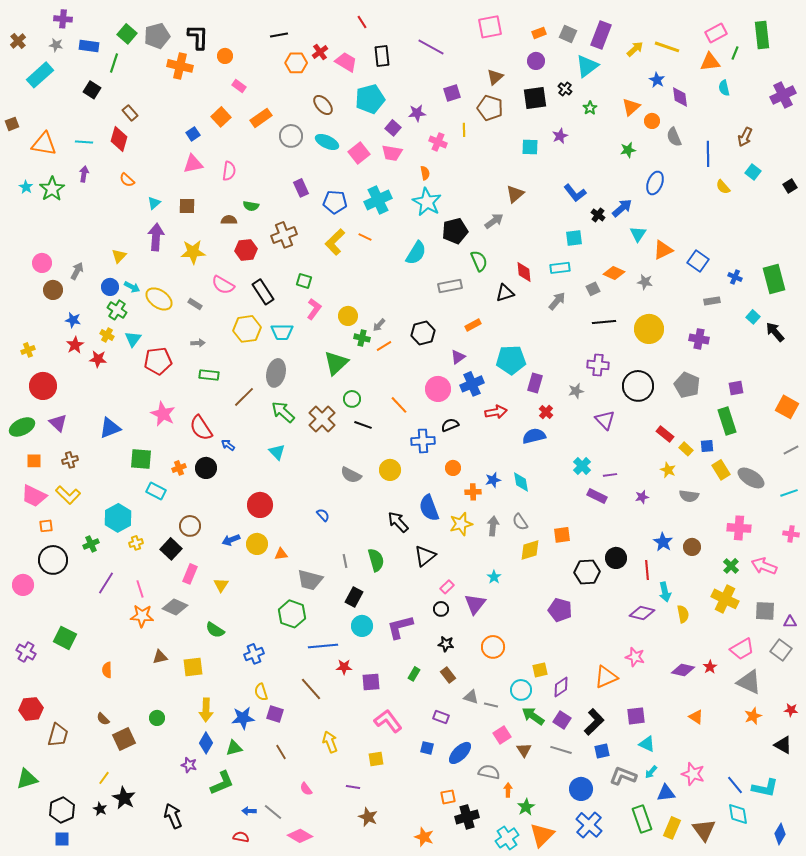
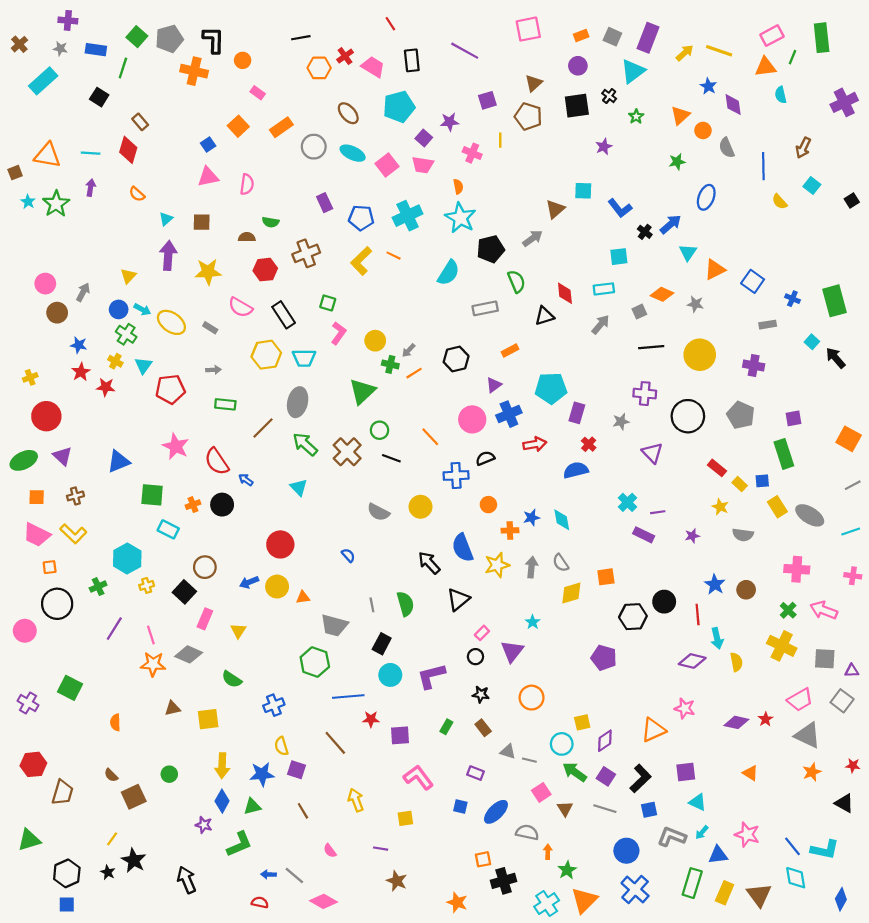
brown square: (12, 124) -> (15, 173), moved
cyan square: (530, 147) -> (583, 191), moved
green rectangle: (642, 819) -> (692, 883), turned 36

